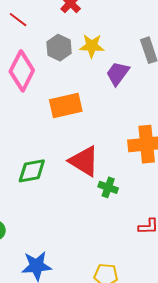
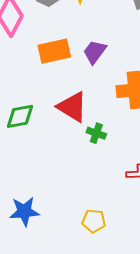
purple trapezoid: (118, 73) -> (95, 52), moved

